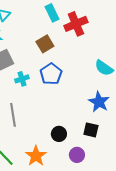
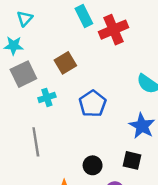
brown square: (45, 44) -> (65, 63), moved
blue pentagon: (51, 74) -> (93, 104), moved

